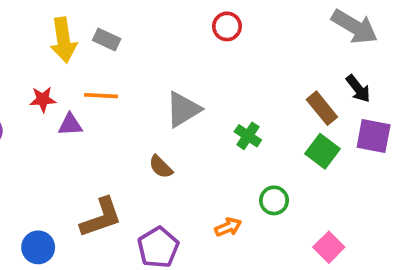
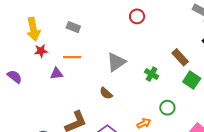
yellow arrow: (63, 40) -> (33, 29), moved
red star: (43, 99) -> (41, 51), moved
brown rectangle: (322, 108) -> (180, 57), moved

